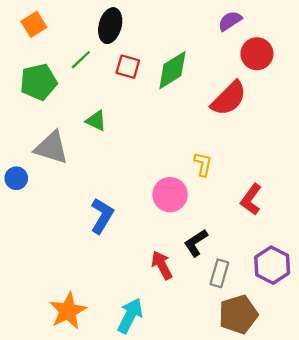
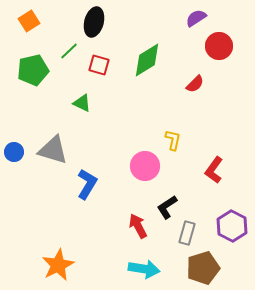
red square: (128, 67) -> (99, 65), moved
red semicircle: (229, 98) -> (195, 84), size x0.6
gray triangle: (51, 148) -> (53, 150), moved
cyan arrow: (130, 316) -> (144, 269), moved, turned 72

